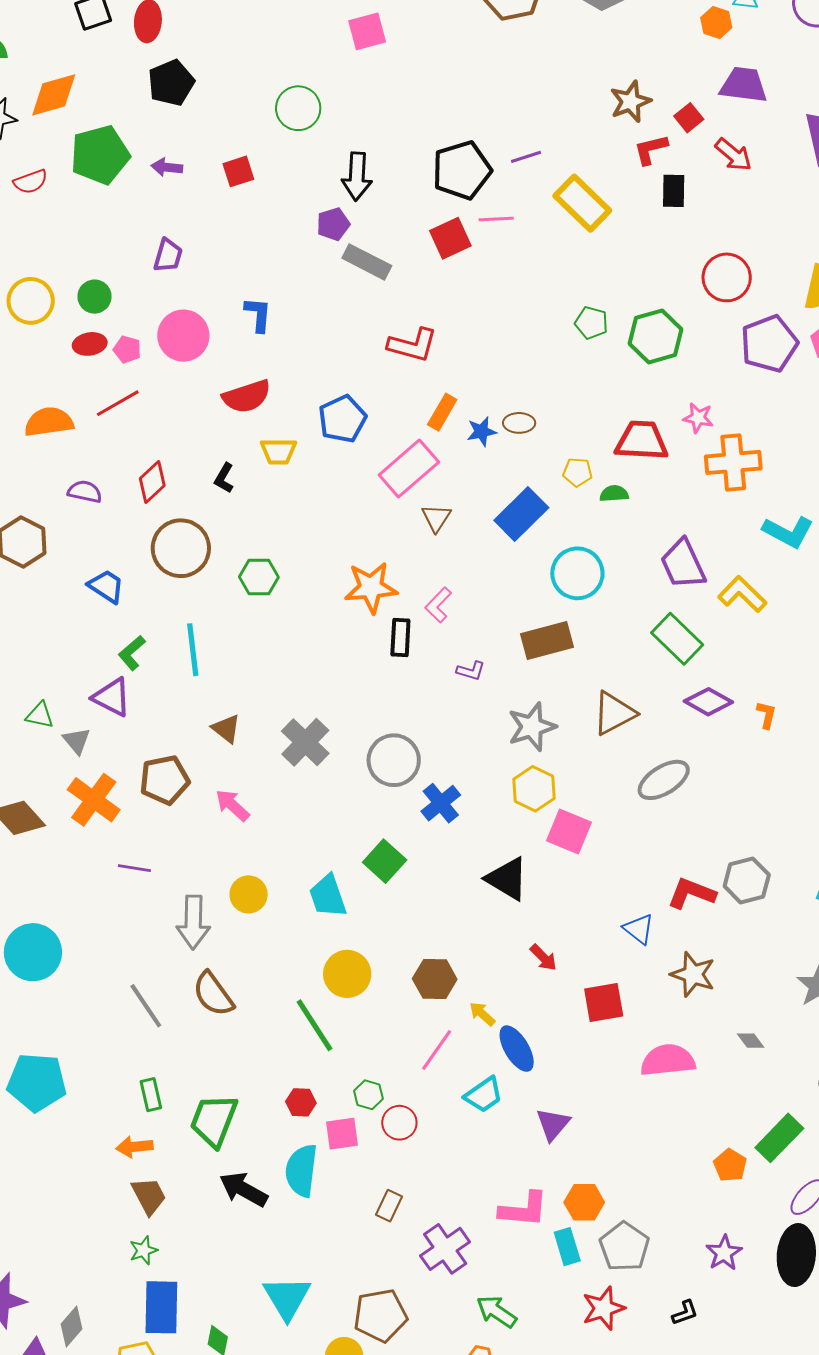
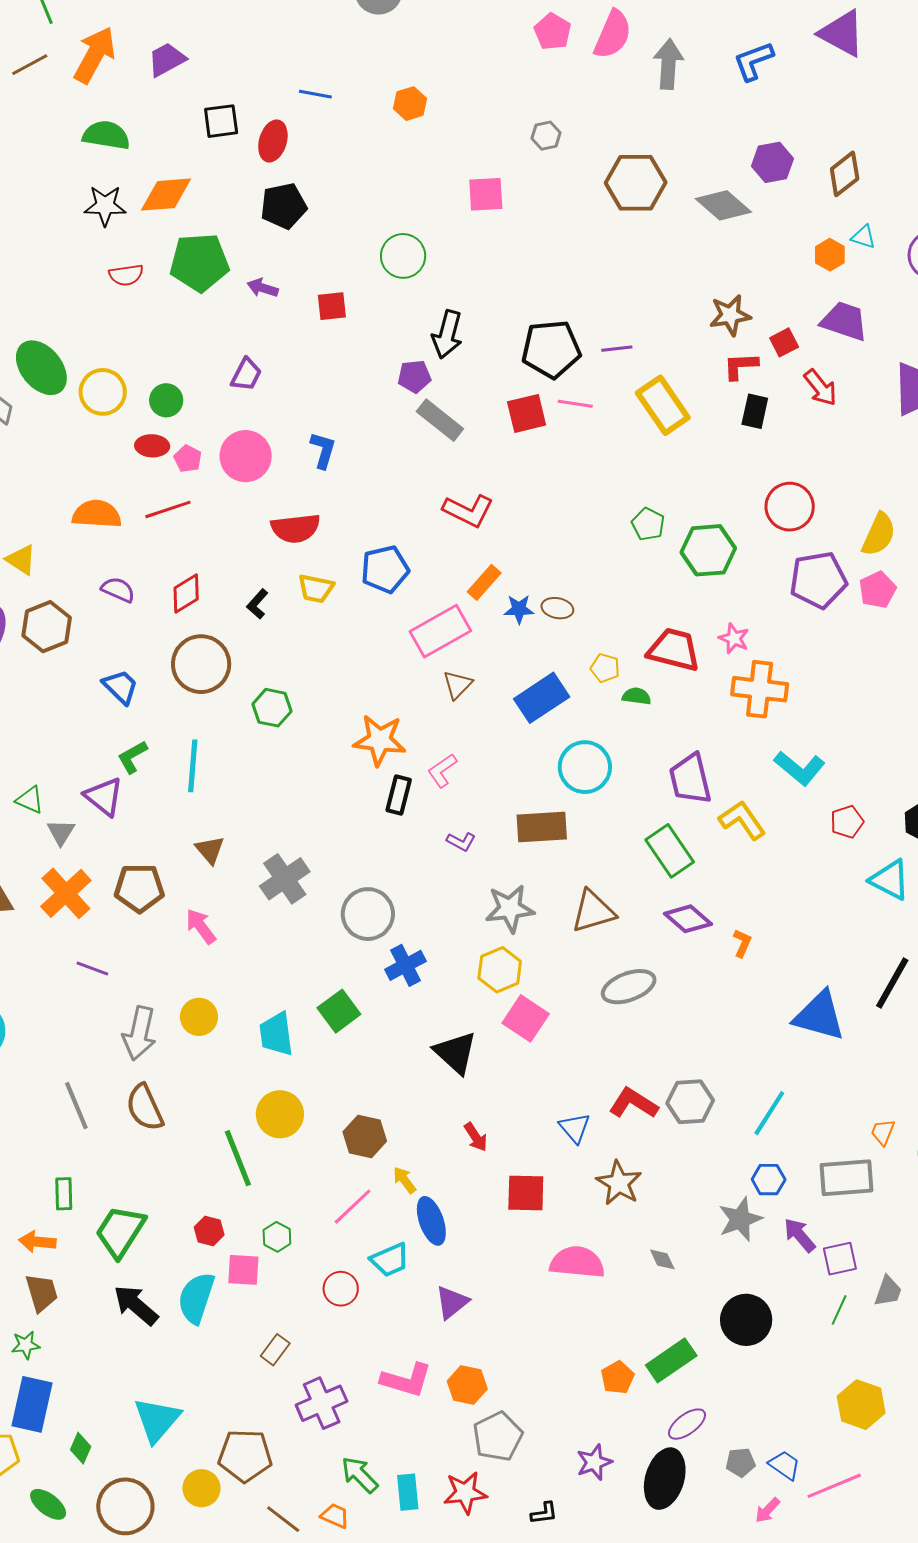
red circle: (399, 1123) -> (341, 1289), moved
cyan rectangle: (567, 1247) -> (408, 1492), moved

